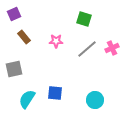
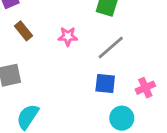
pink cross: (112, 48) -> (145, 88), moved
blue square: (55, 93) -> (105, 84), moved

